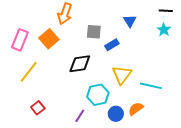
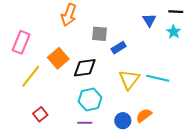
blue triangle: (130, 21) -> (149, 20), moved
orange square: (49, 39) -> (58, 58), moved
cyan line: (151, 86) -> (158, 78), moved
cyan hexagon: (98, 95) -> (90, 100), moved
purple line: (80, 116) -> (85, 123), turned 56

